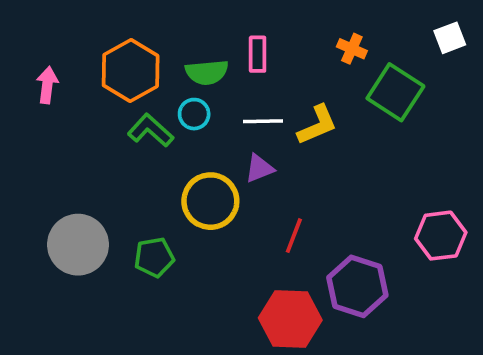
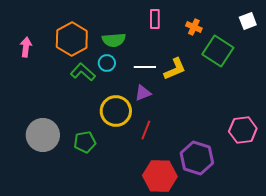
pink rectangle: (258, 54) -> (155, 19), moved
red line: (294, 236) -> (146, 130), moved

